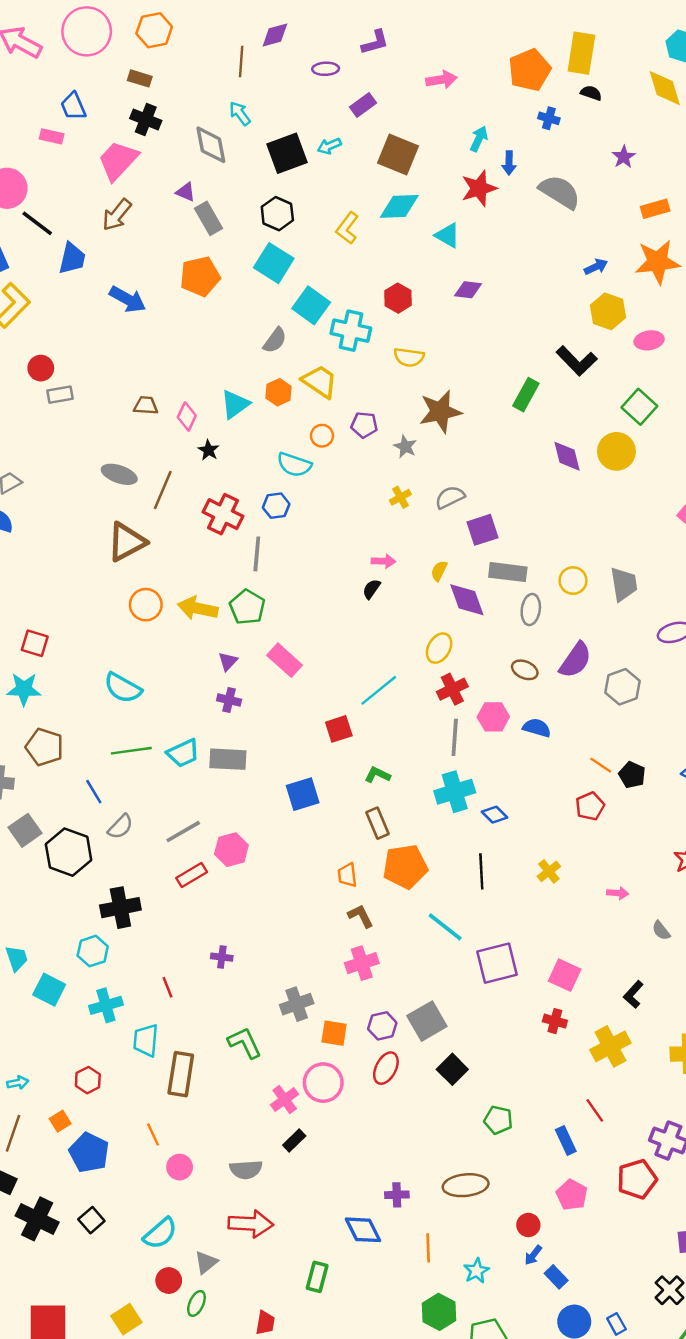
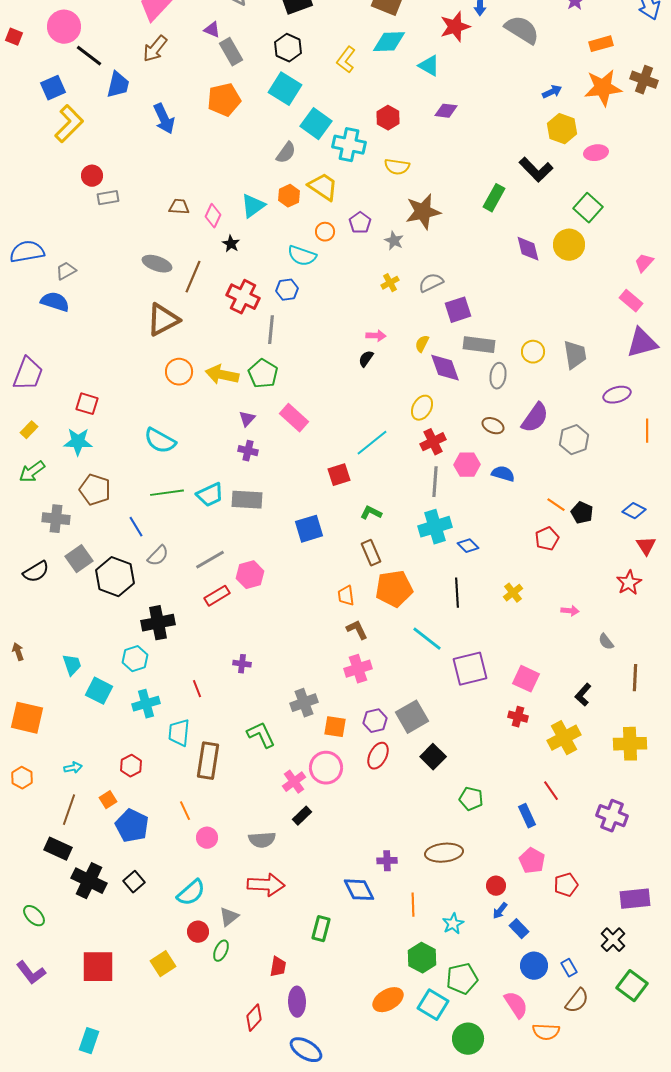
blue arrow: (128, 299) -> (164, 119), turned 36
purple pentagon: (364, 425) -> (360, 223), turned 30
red pentagon: (637, 1179) -> (566, 885), moved, size x0.7

